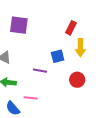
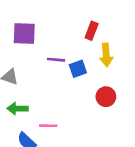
purple line: (40, 71) -> (56, 60), moved

